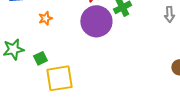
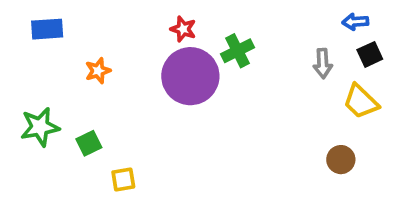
yellow square: (59, 78) -> (123, 180), size x0.5

